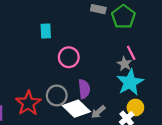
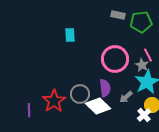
green pentagon: (123, 17) -> (141, 22), turned 30
pink circle: (69, 57) -> (115, 59), moved, size x1.4
gray arrow: (98, 112) -> (126, 97), moved

